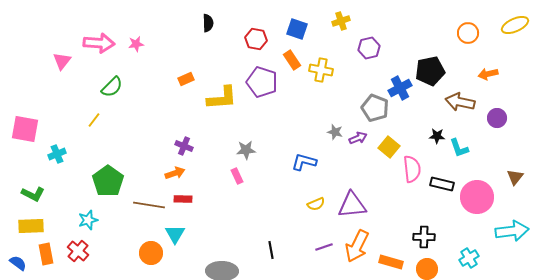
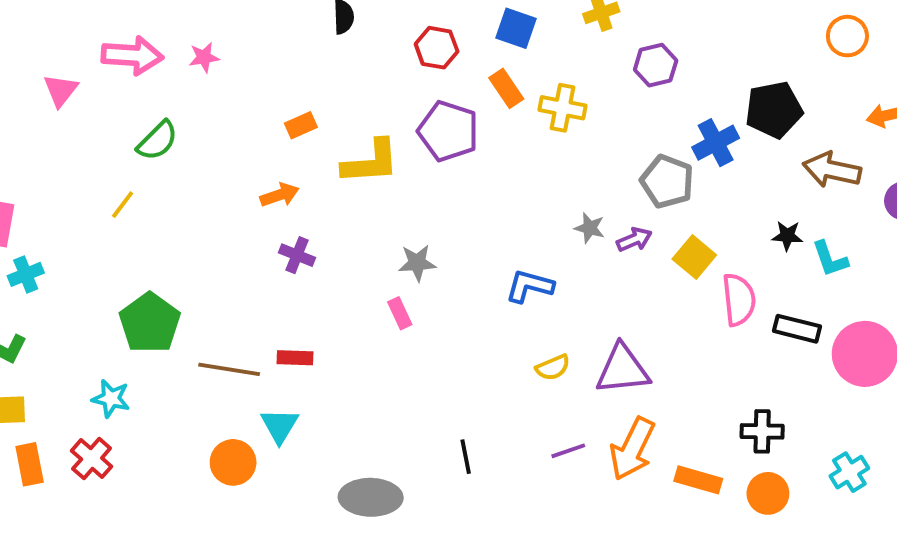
cyan cross: (57, 154) -> (26, 274), moved
orange arrow: (175, 173) -> (280, 195), moved
cyan star: (88, 220) -> (111, 398), turned 30

